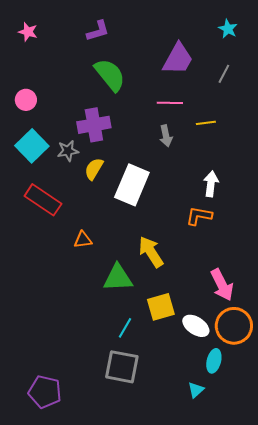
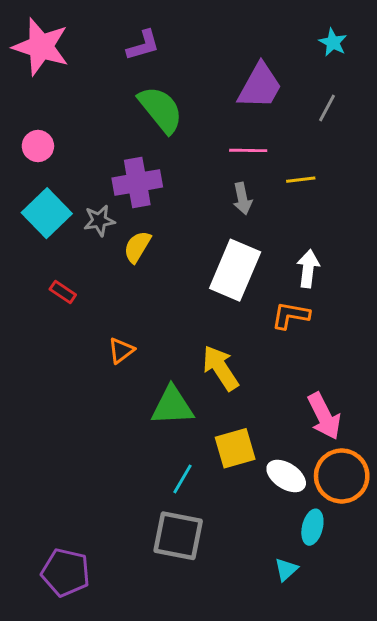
pink star: (28, 32) -> (41, 47), size x2.0
white rectangle: (132, 185) -> (235, 270), moved
red rectangle: (43, 200) -> (63, 292), size x0.5
orange triangle: (83, 240) -> (121, 350), turned -30

